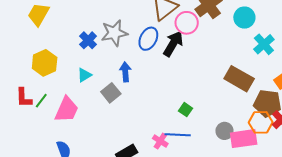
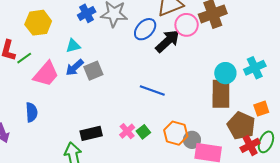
cyan circle: (244, 18) -> (225, 73), moved
blue arrow: (125, 72) -> (75, 67), moved, turned -144
brown rectangle: (239, 79) -> (221, 94), turned 44
green square: (186, 110) -> (143, 132), moved
orange hexagon: (261, 122) -> (176, 133), moved
blue line: (178, 135) -> (152, 90), moved

